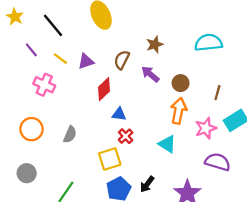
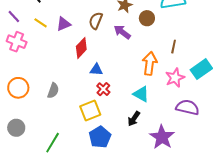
brown circle: (181, 83) -> (147, 18), moved
pink cross: (44, 85) -> (17, 42), moved
brown line: (217, 93) -> (174, 47), moved
black arrow: (147, 184) -> (134, 119), moved

